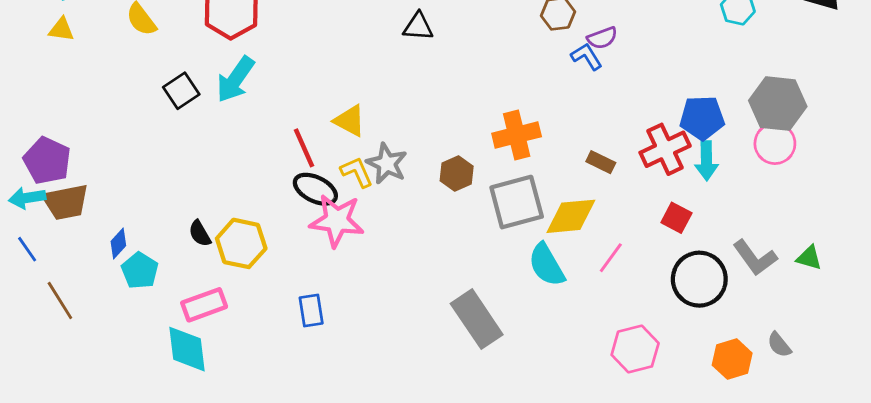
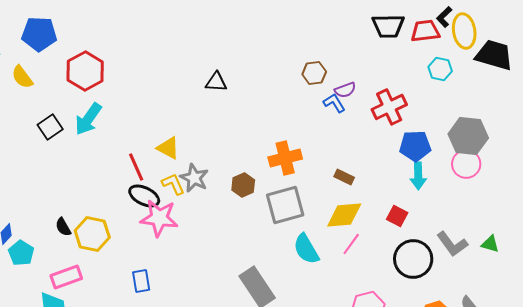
red cross: (665, 149) -> (389, 107), moved
yellow diamond: (571, 216) -> (344, 215), moved

